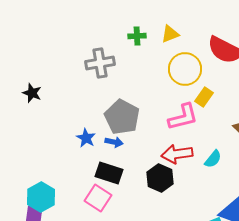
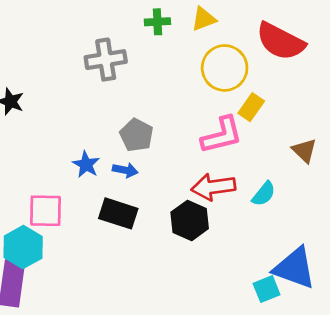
gray pentagon: (122, 117) -> (136, 135), size x0.7
pink square: (98, 198) -> (45, 211), moved, turned -32

